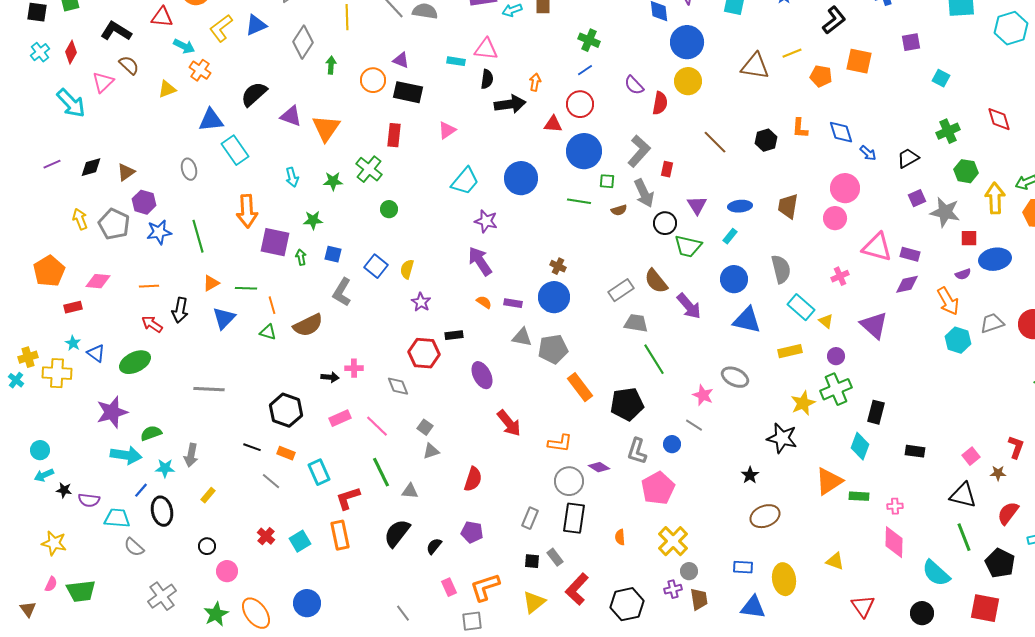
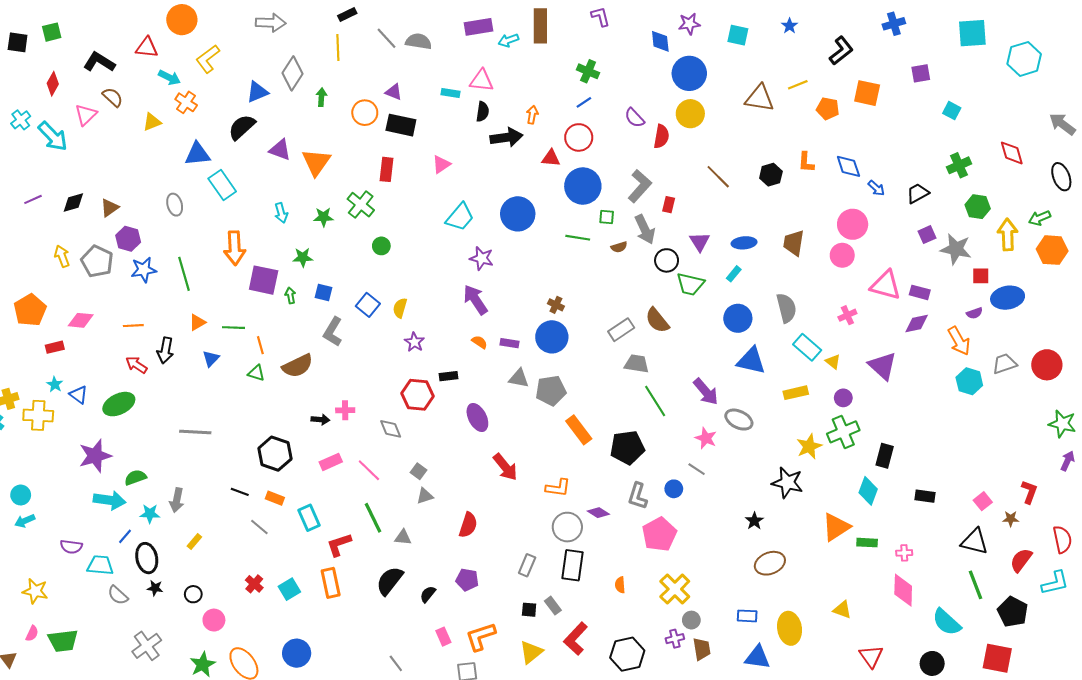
blue triangle: (256, 25) -> (257, 92), moved
cyan cross: (40, 52) -> (21, 120), moved
purple arrow: (689, 306) -> (706, 392), moved
blue triangle: (224, 318) -> (211, 359), size x0.7
black star: (64, 490) -> (155, 588), moved

